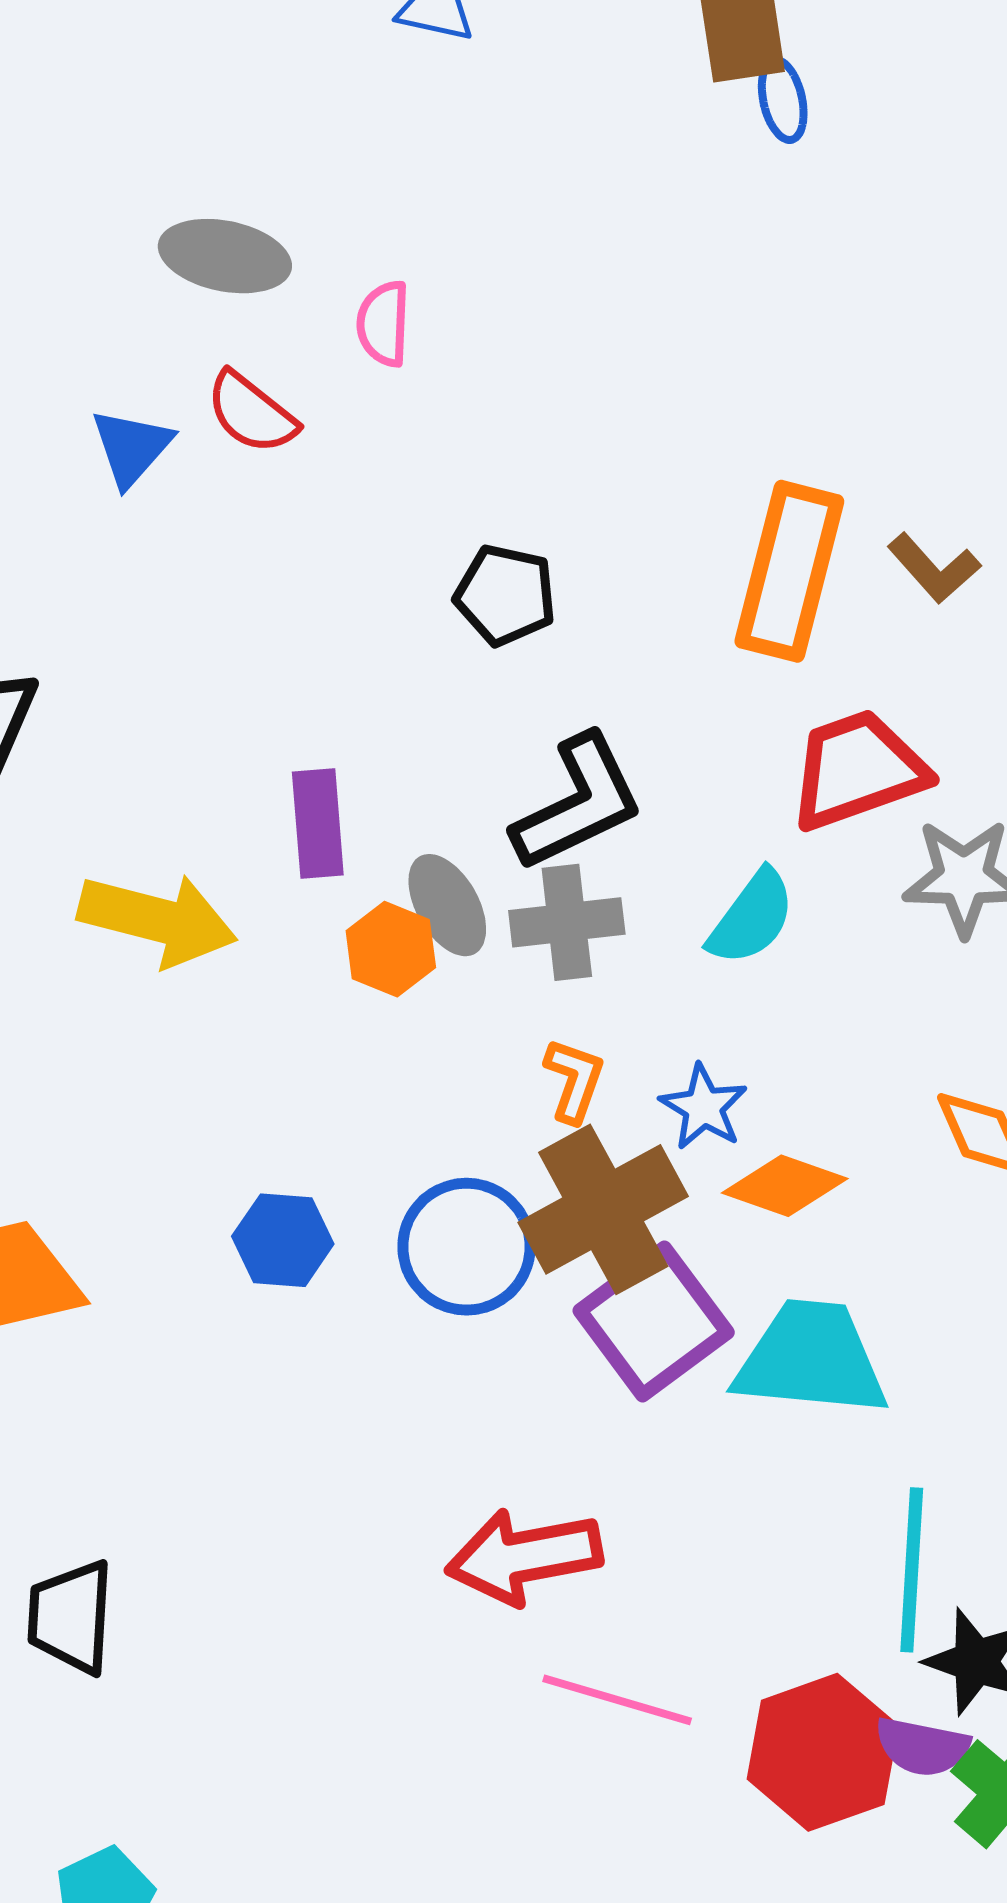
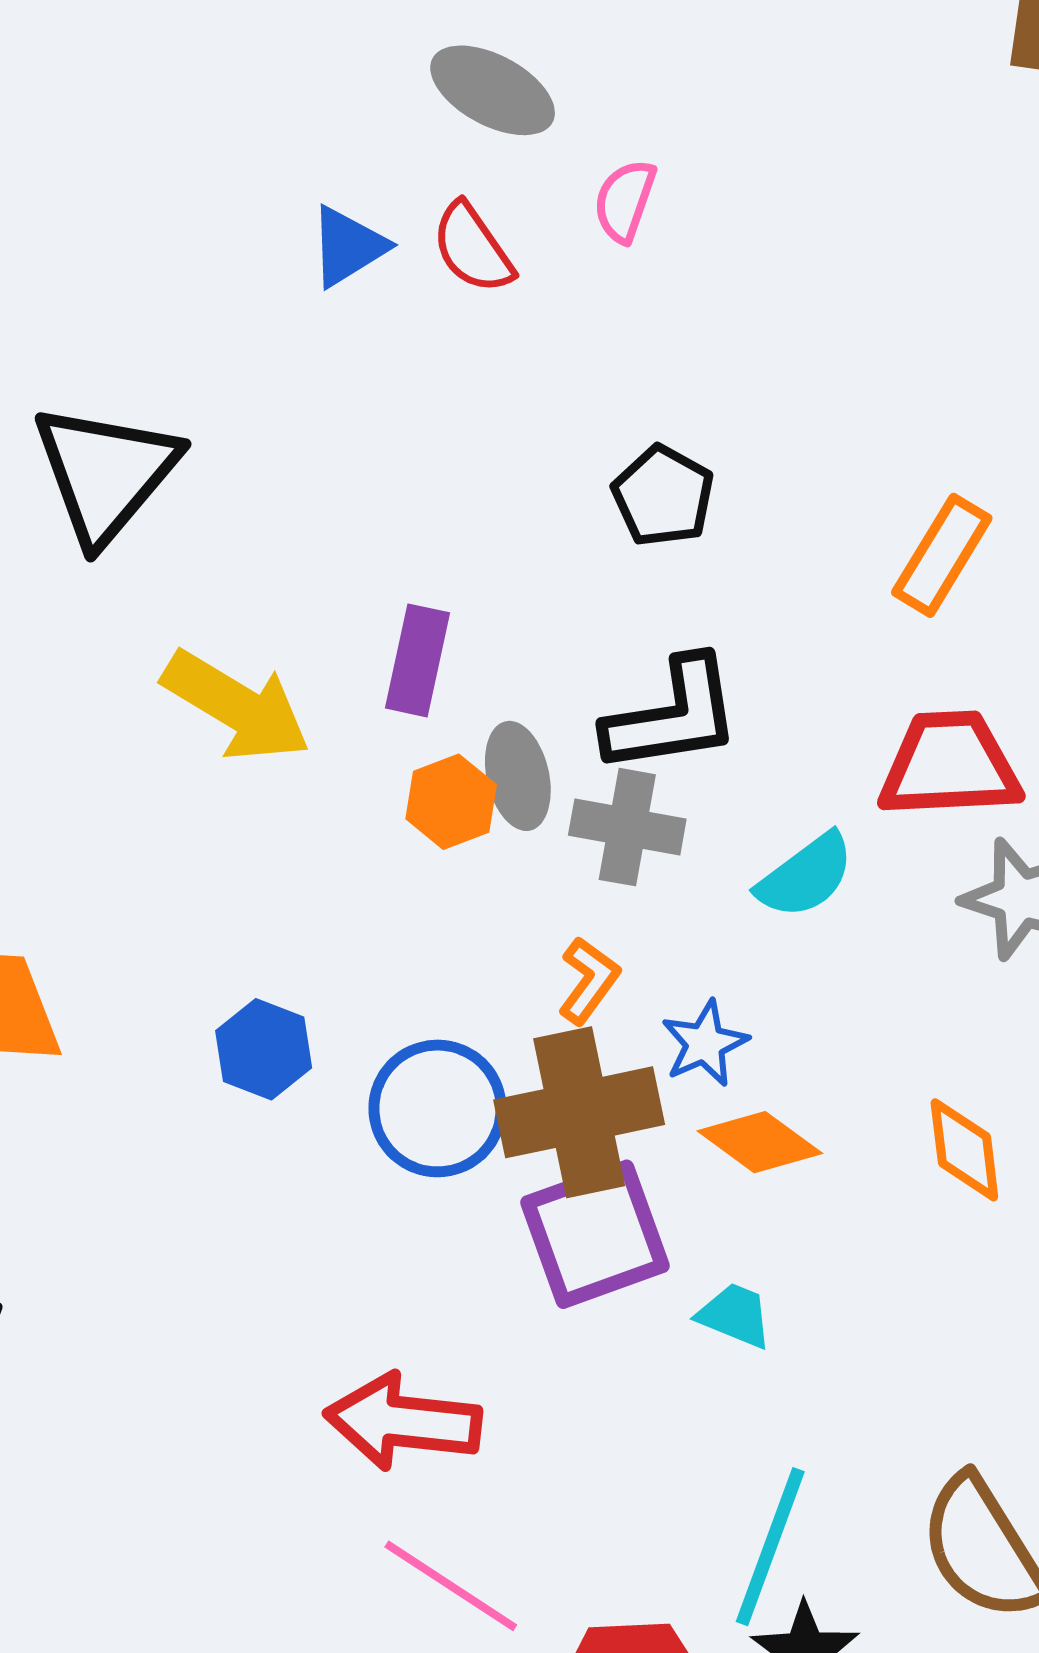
orange rectangle: (789, 571) -> (942, 555), size x0.7
cyan trapezoid: (811, 1359) -> (735, 1315), size x0.5

